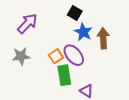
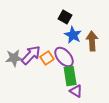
purple arrow: (27, 24) -> (31, 55), moved
green rectangle: (64, 75) -> (70, 76), moved

